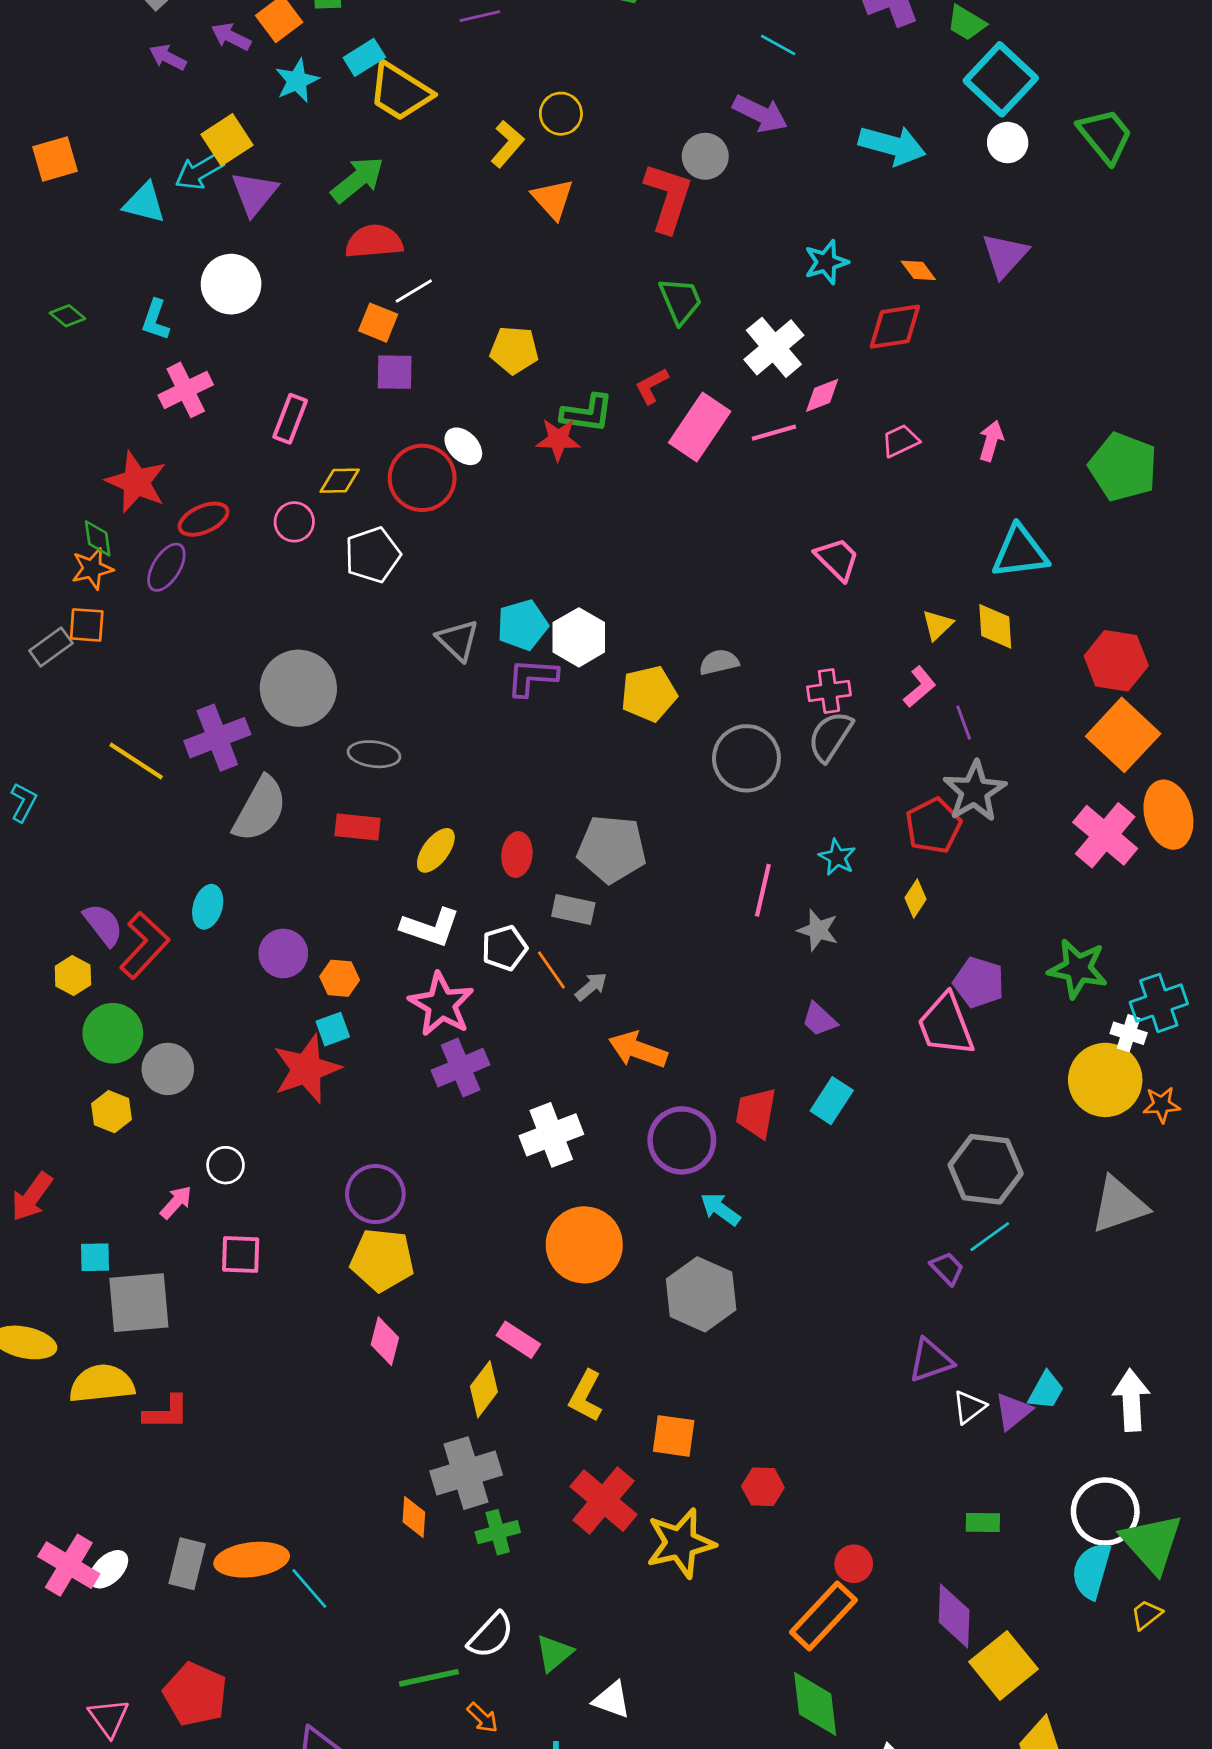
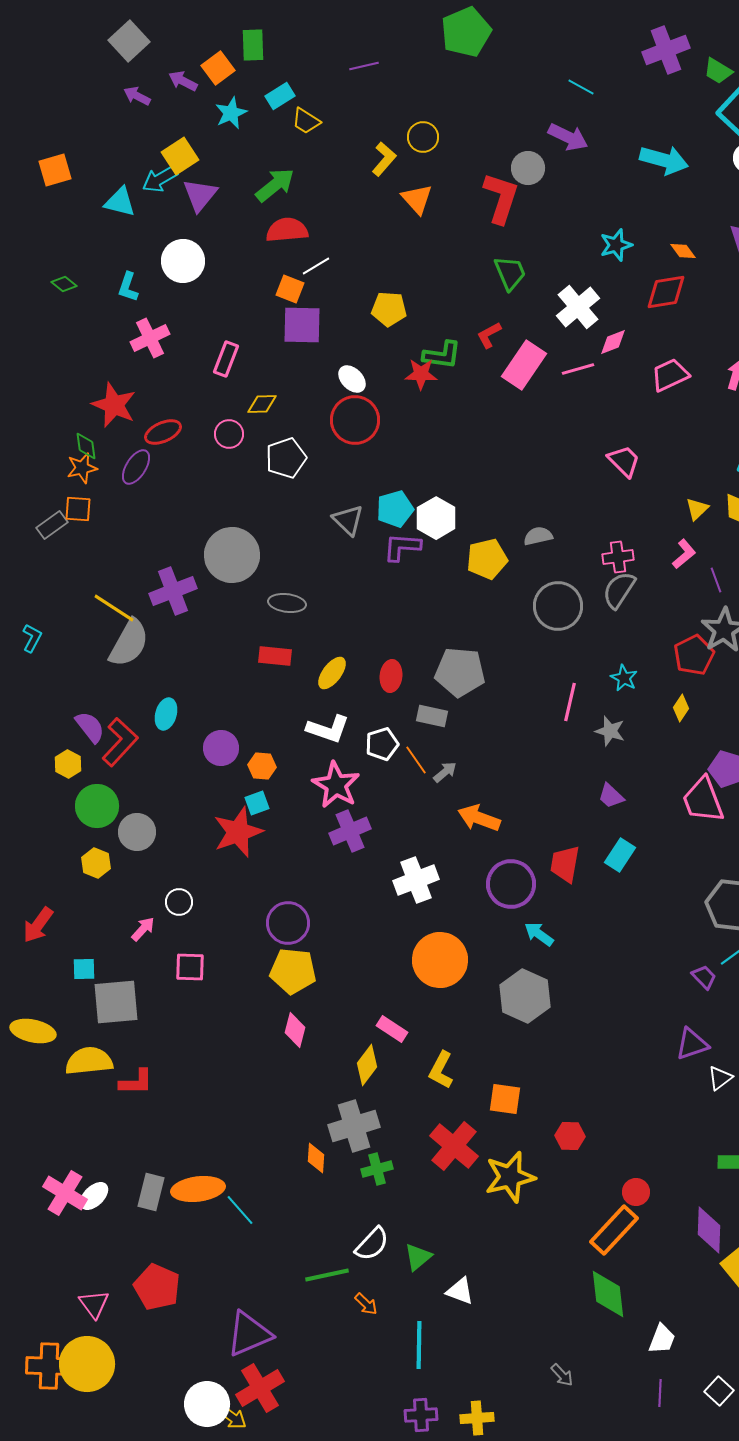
yellow trapezoid: (400, 92) -> (306, 121), size x0.6
purple square: (395, 372) -> (302, 325), size x1.4
pink trapezoid: (900, 441) -> (670, 375), size x1.4
red circle: (422, 478) -> (355, 420), moved
gray semicircle: (260, 809) -> (129, 643), moved

